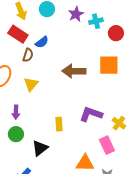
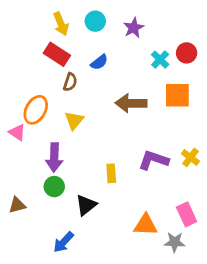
cyan cross: (96, 21) -> (160, 60), moved, turned -32
blue semicircle: (42, 42) -> (99, 62), moved
purple arrow: (16, 112) -> (54, 157), size x1.5
yellow cross: (119, 123) -> (191, 157), moved
pink rectangle: (107, 145) -> (187, 214), moved

